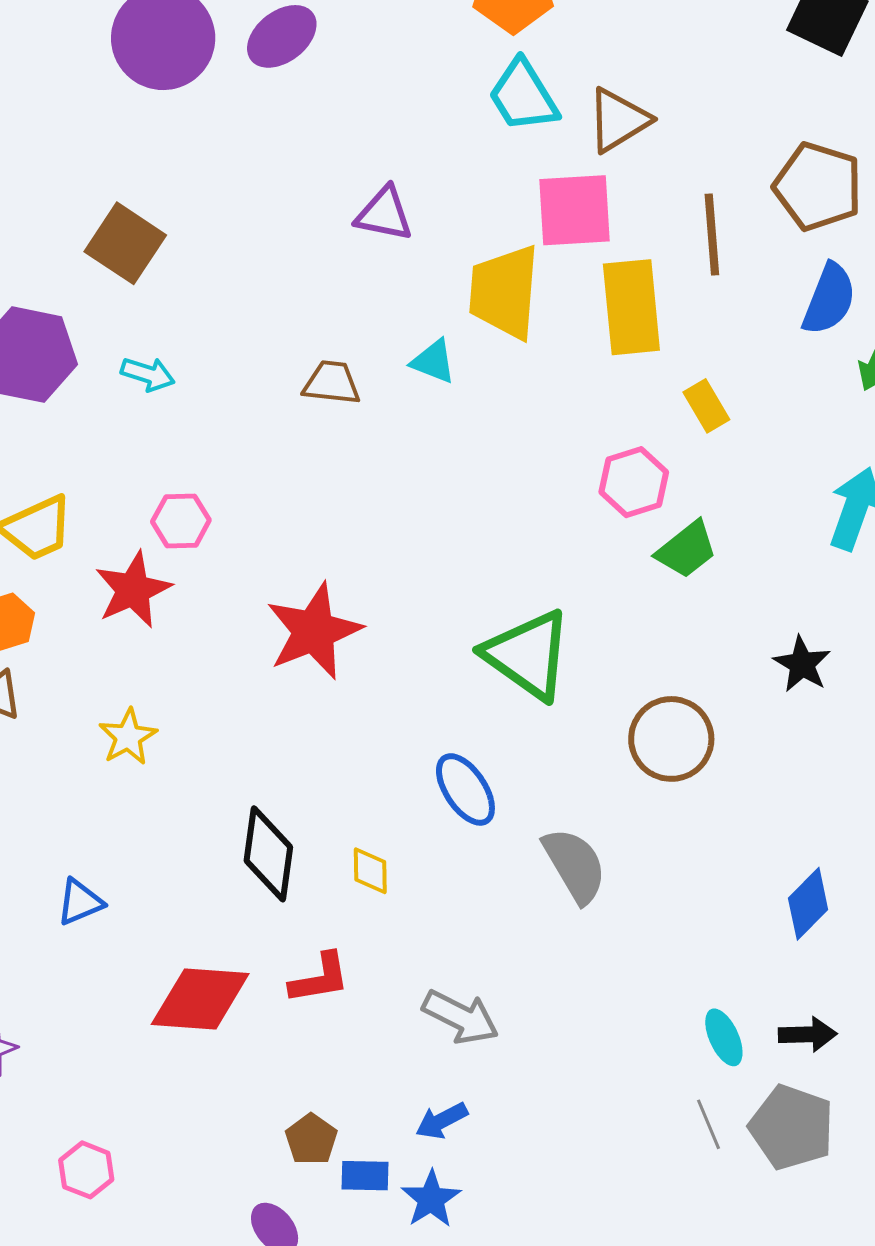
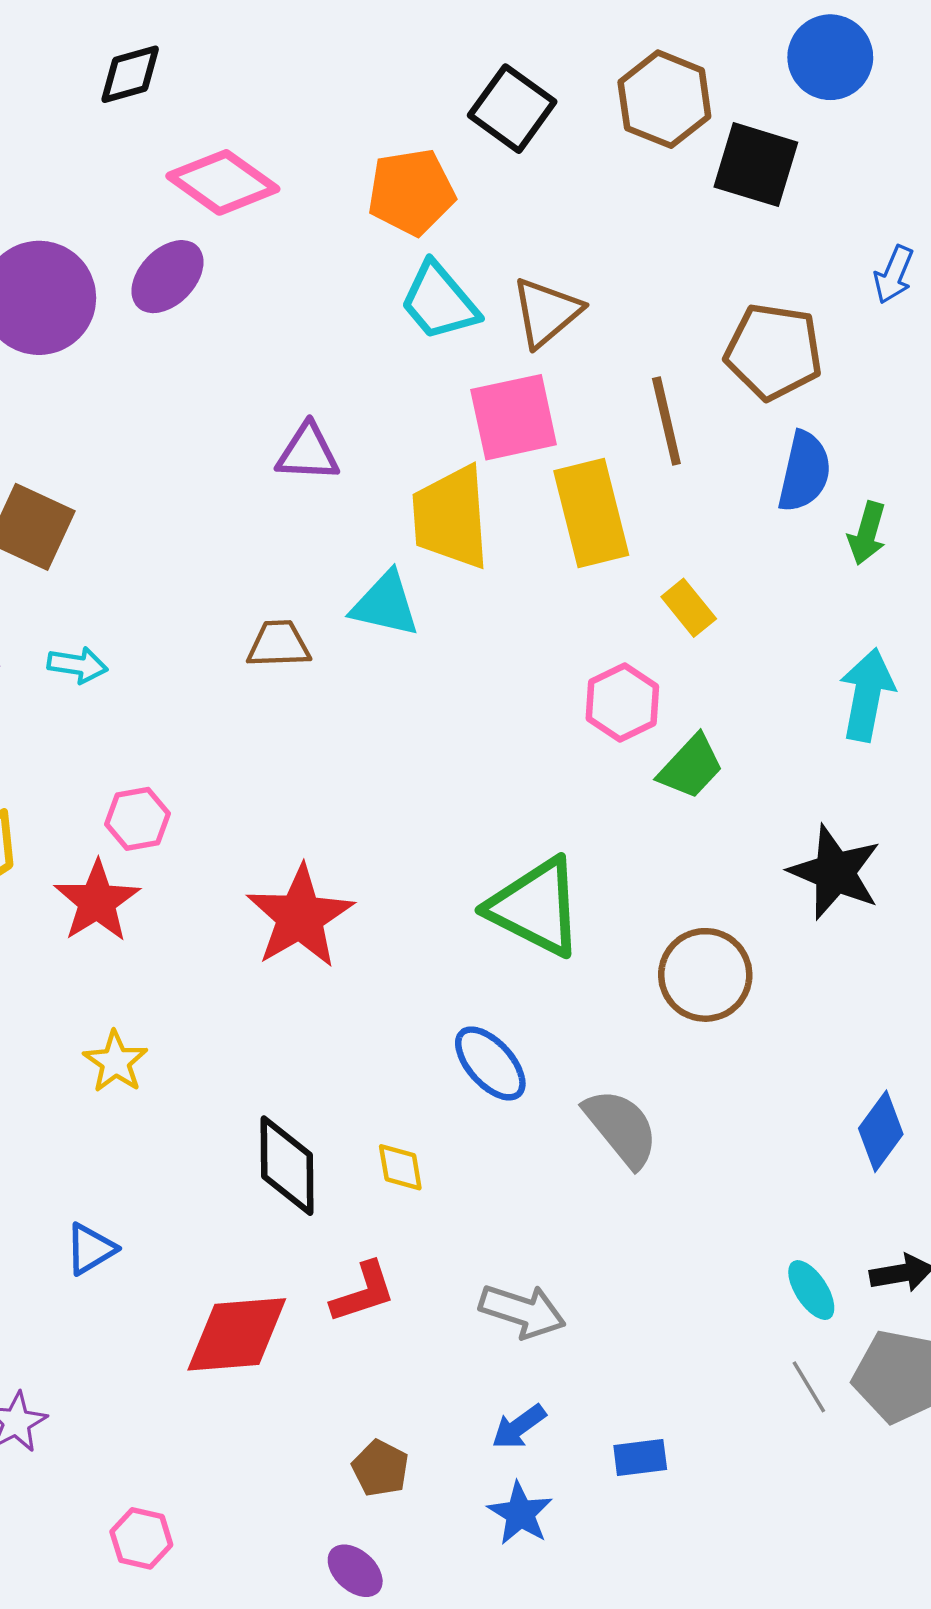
cyan triangle: (433, 361) -> (385, 604), size x1.4
black star: (802, 664) -> (835, 872), size x1.5
blue rectangle: (365, 1176) -> (640, 1458), moved

